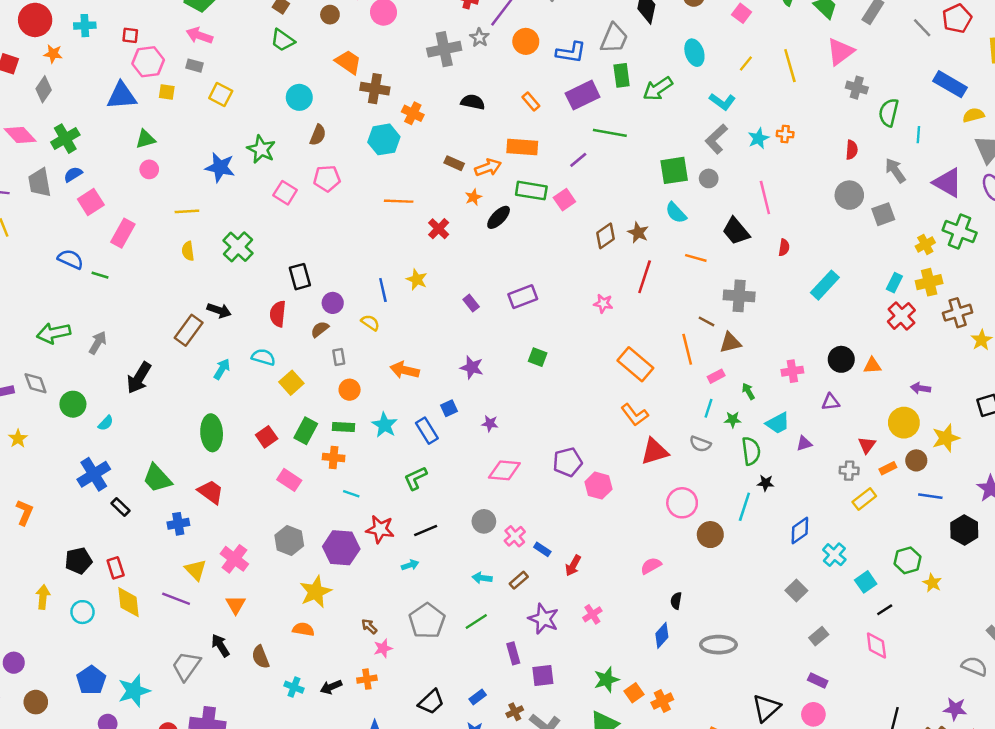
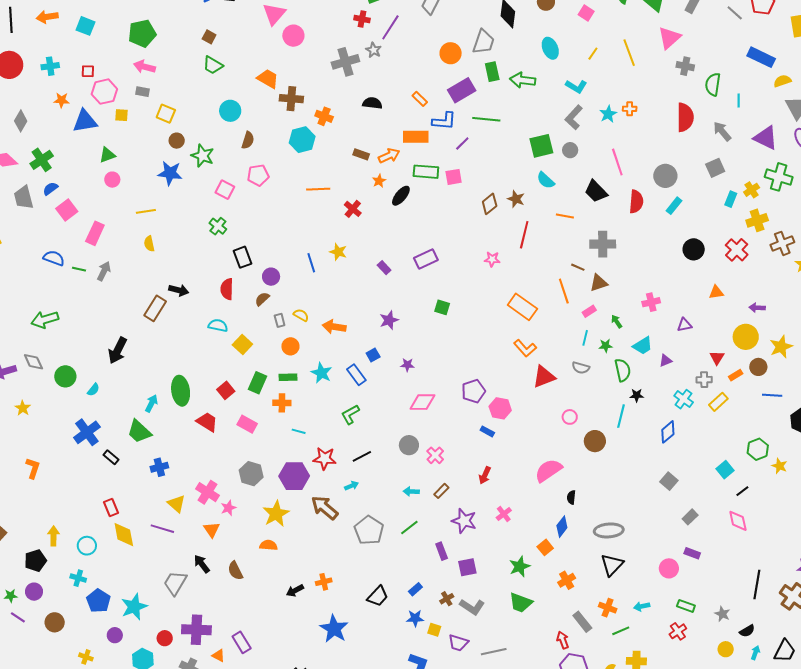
brown circle: (330, 15) -> (177, 141), moved
orange circle: (526, 41) -> (451, 53), moved
blue L-shape: (571, 52) -> (444, 121), moved
orange star: (53, 54) -> (61, 100), moved
green arrow: (658, 89) -> (523, 80), turned 45
red semicircle: (852, 150) -> (685, 117), size x1.8
gray circle: (849, 195) -> (665, 176), moved
pink square: (564, 200) -> (454, 177), turned 30
green cross: (238, 247) -> (218, 226), moved, size x0.7
red semicircle: (784, 248) -> (636, 202), size x1.6
cyan rectangle: (894, 283) -> (731, 199), moved
cyan rectangle: (825, 285) -> (674, 206), moved, size x0.7
yellow semicircle: (370, 323) -> (301, 315), moved
gray arrow: (98, 343) -> (104, 271), moved
black circle: (841, 359) -> (694, 249), moved
purple star: (472, 367) -> (389, 320), turned -30
cyan arrow: (222, 369) -> (151, 403), moved
red trapezoid: (211, 492) -> (207, 422), moved
pink circle: (682, 503) -> (570, 417), size x0.6
blue rectangle: (542, 549) -> (487, 431), moved
cyan cross: (834, 555) -> (684, 399), moved
black pentagon: (78, 561) -> (35, 561), moved
pink semicircle: (651, 566) -> (548, 470), size x1.6
brown arrow: (369, 626) -> (325, 508), moved, size x2.0
pink star: (383, 648) -> (228, 508), moved
cyan cross: (294, 687) -> (78, 578), moved
orange square: (634, 693) -> (545, 547), moved
black triangle: (766, 708) -> (612, 565), moved
pink circle: (813, 714) -> (669, 568), moved

